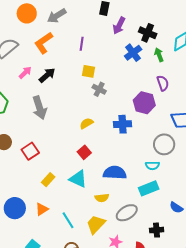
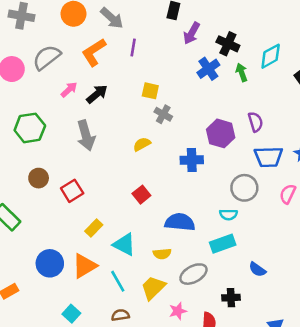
gray arrow: (57, 16) -> (112, 18), turned -108
purple line: (82, 44) -> (133, 48), moved
purple semicircle: (163, 83) -> (256, 122), moved
yellow semicircle: (86, 123) -> (142, 144), moved
cyan triangle: (78, 179) -> (124, 244), moved
orange triangle: (42, 209) -> (84, 266), size x1.5

